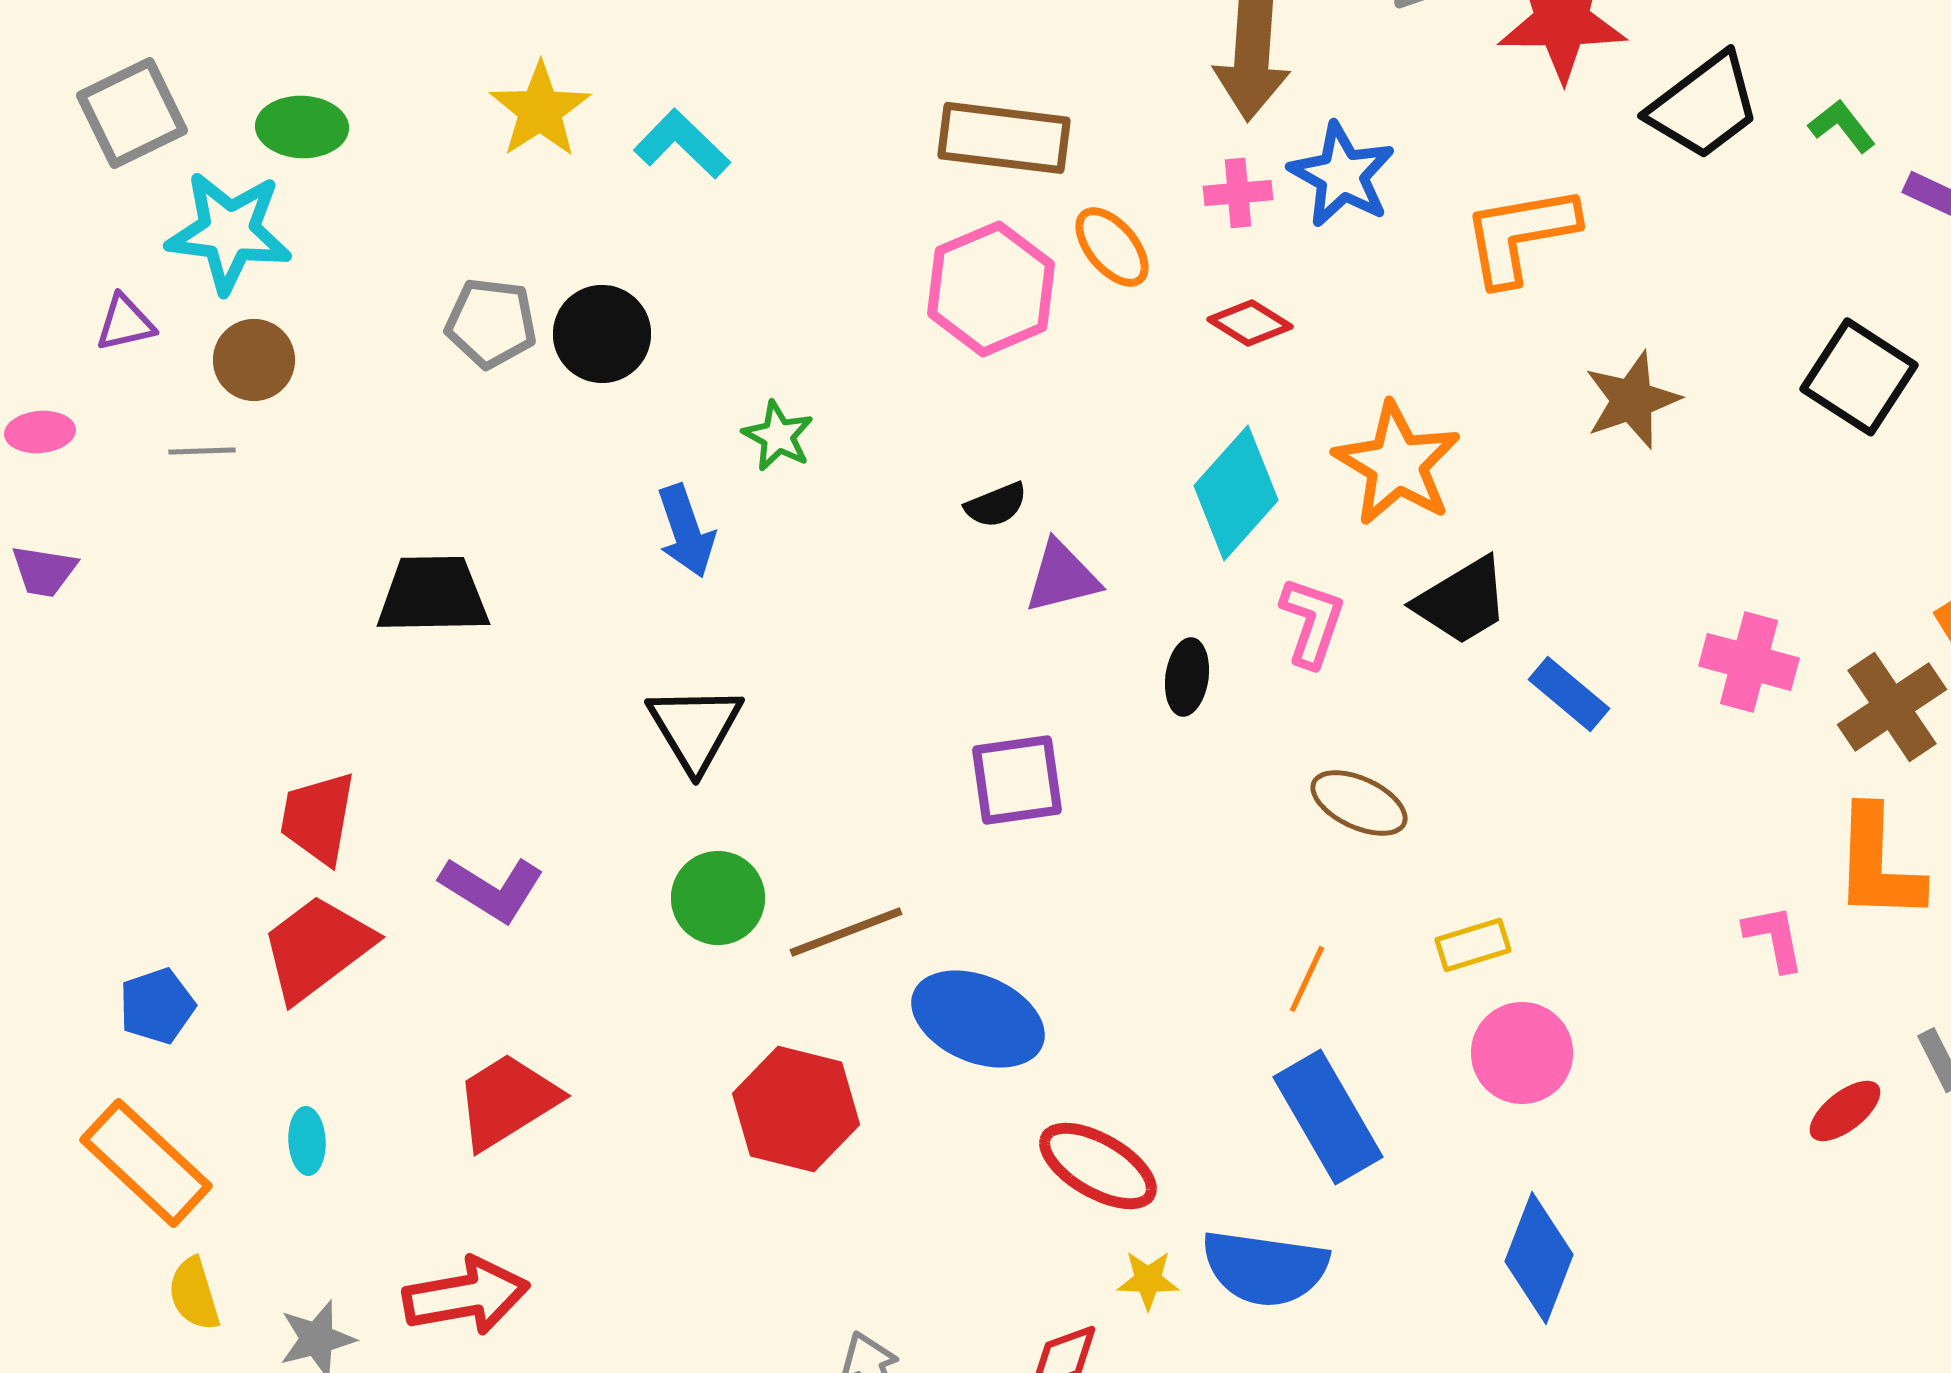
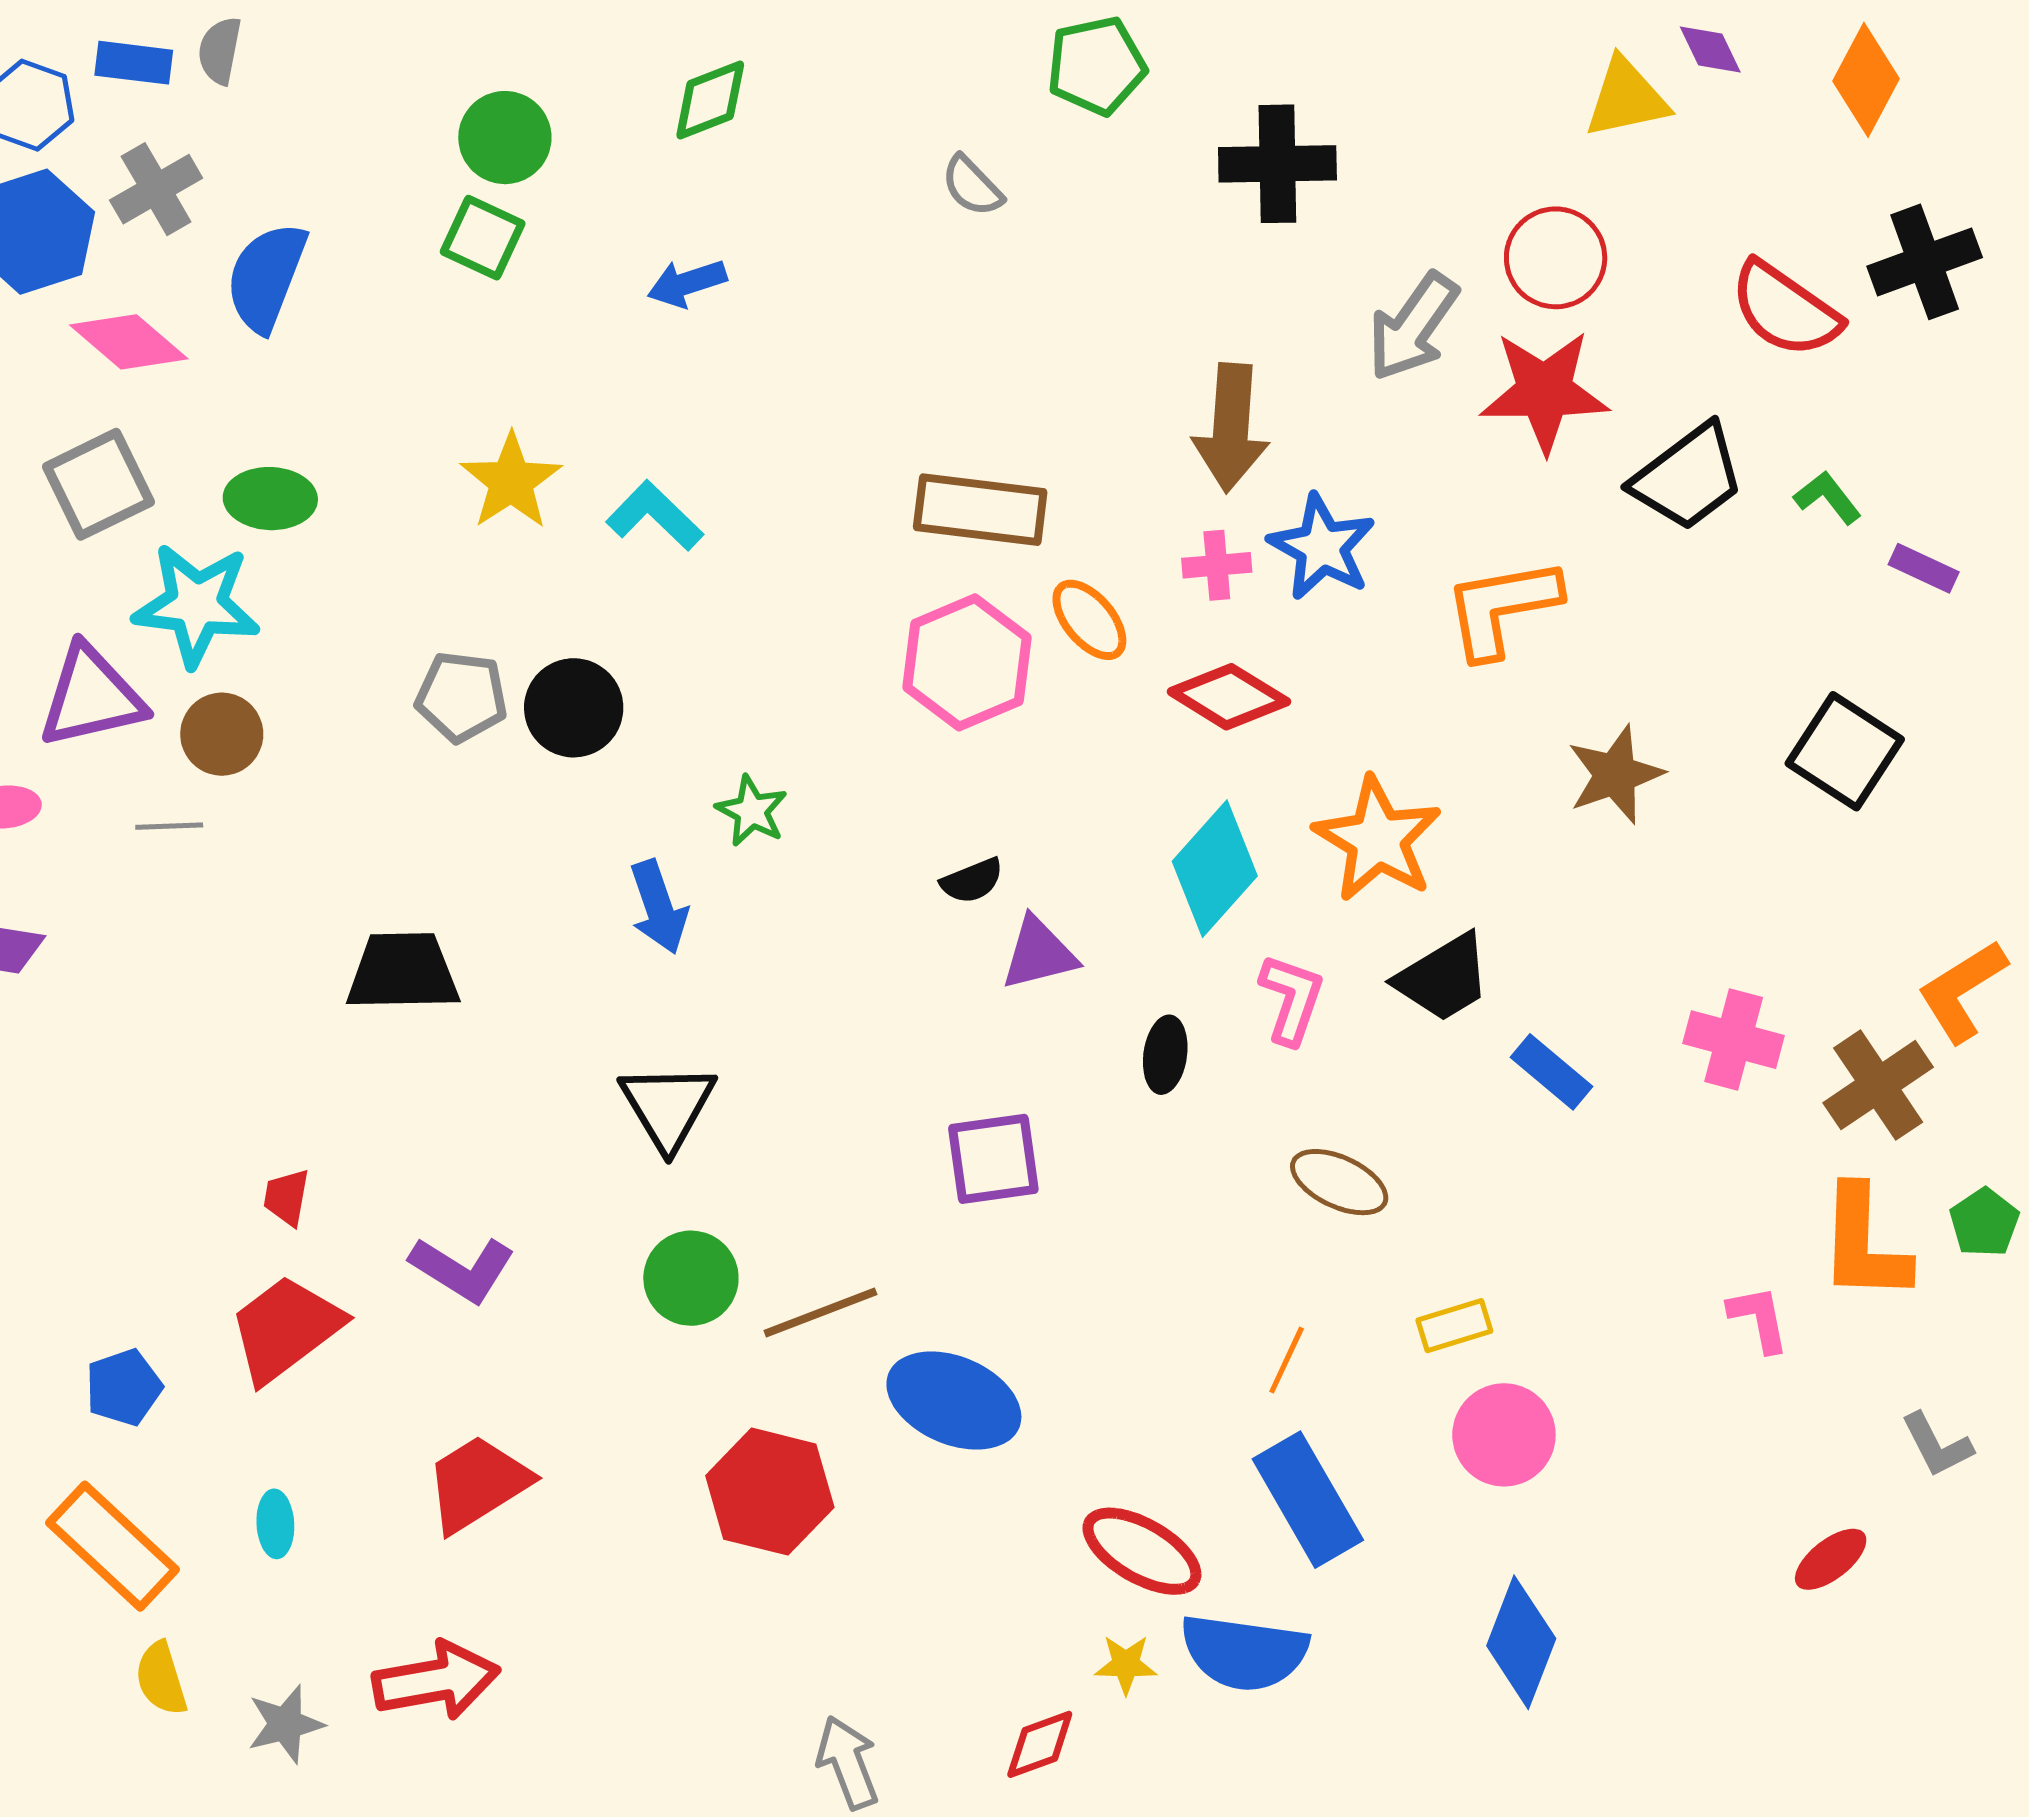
purple triangle: (125, 323) -> (91, 697), size x1.8
red diamond: (1250, 323) -> (1229, 697), size x1.4
red trapezoid: (318, 818) -> (286, 1197), size x0.6
red ellipse: (1845, 1111) -> (1831, 1559), moved
red ellipse: (1098, 1166) -> (1142, 1551), moved

